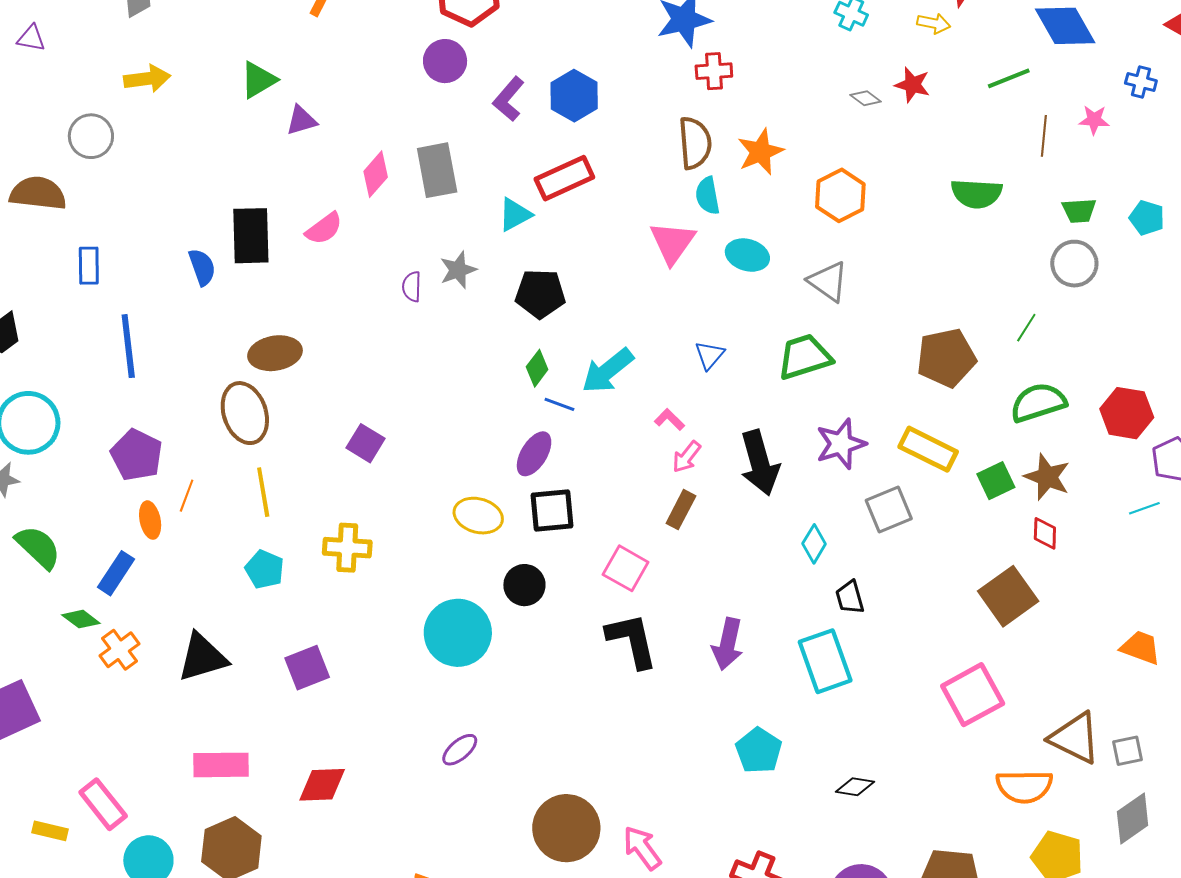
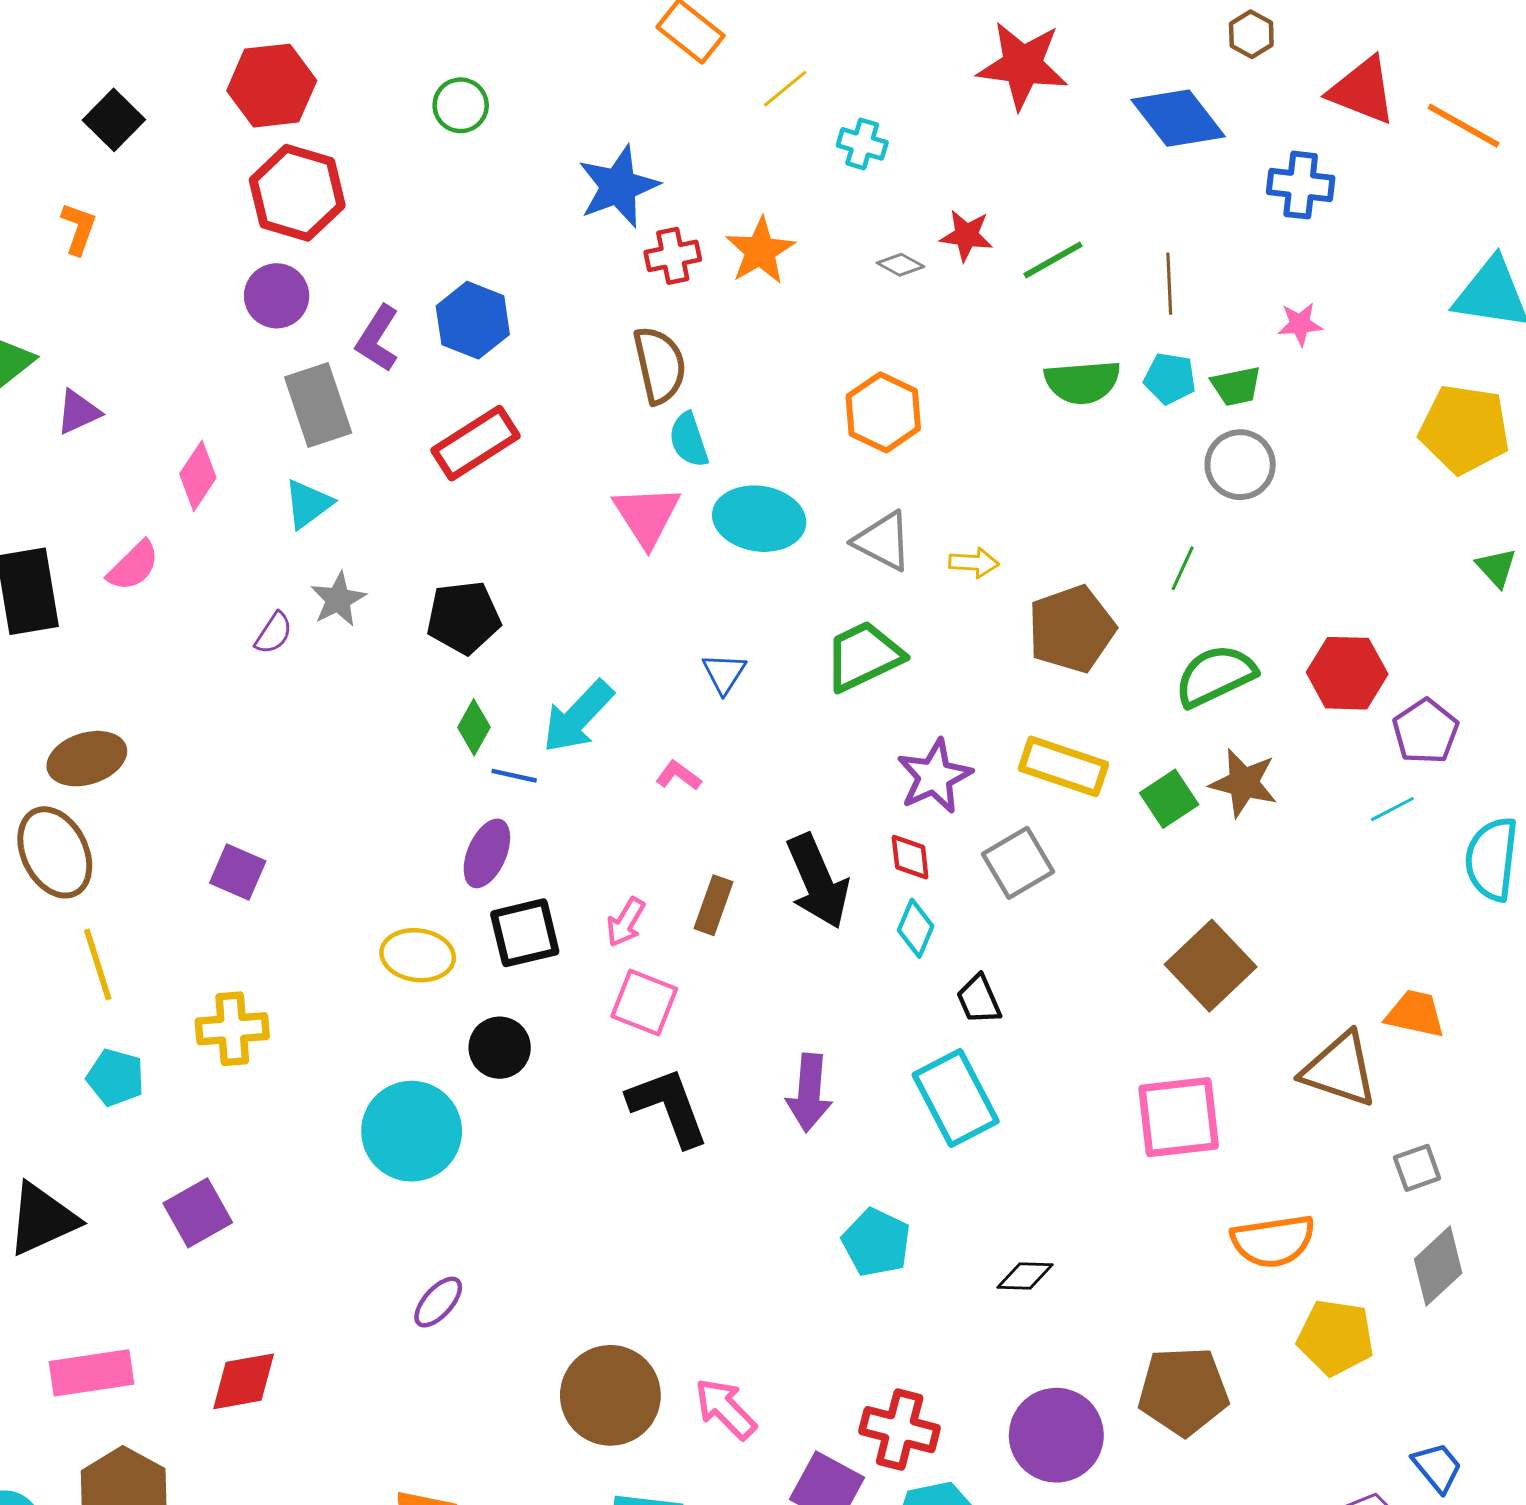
yellow arrow: (934, 23) -> (974, 563), moved
green line: (1009, 78) -> (1053, 260), moved
blue cross: (1141, 82) -> (1301, 185), size x1.4
pink star: (1094, 120) -> (1300, 324), moved
orange star: (760, 152) -> (760, 251), moved
gray rectangle: (437, 170) -> (318, 405), moved
cyan triangle: (515, 215) -> (308, 504), moved
cyan pentagon: (1147, 218) -> (1170, 378), moved
cyan ellipse: (747, 255) -> (759, 519), size x1.4
purple semicircle: (412, 287) -> (274, 633), turned -140
pink arrow: (687, 457) -> (626, 922), moved
black arrow: (760, 463) -> (818, 881), moved
red diamond: (1045, 533) -> (910, 857), moved
pink square: (973, 695) -> (1179, 1117), turned 30
brown triangle: (1075, 738) -> (1340, 1070), moved

